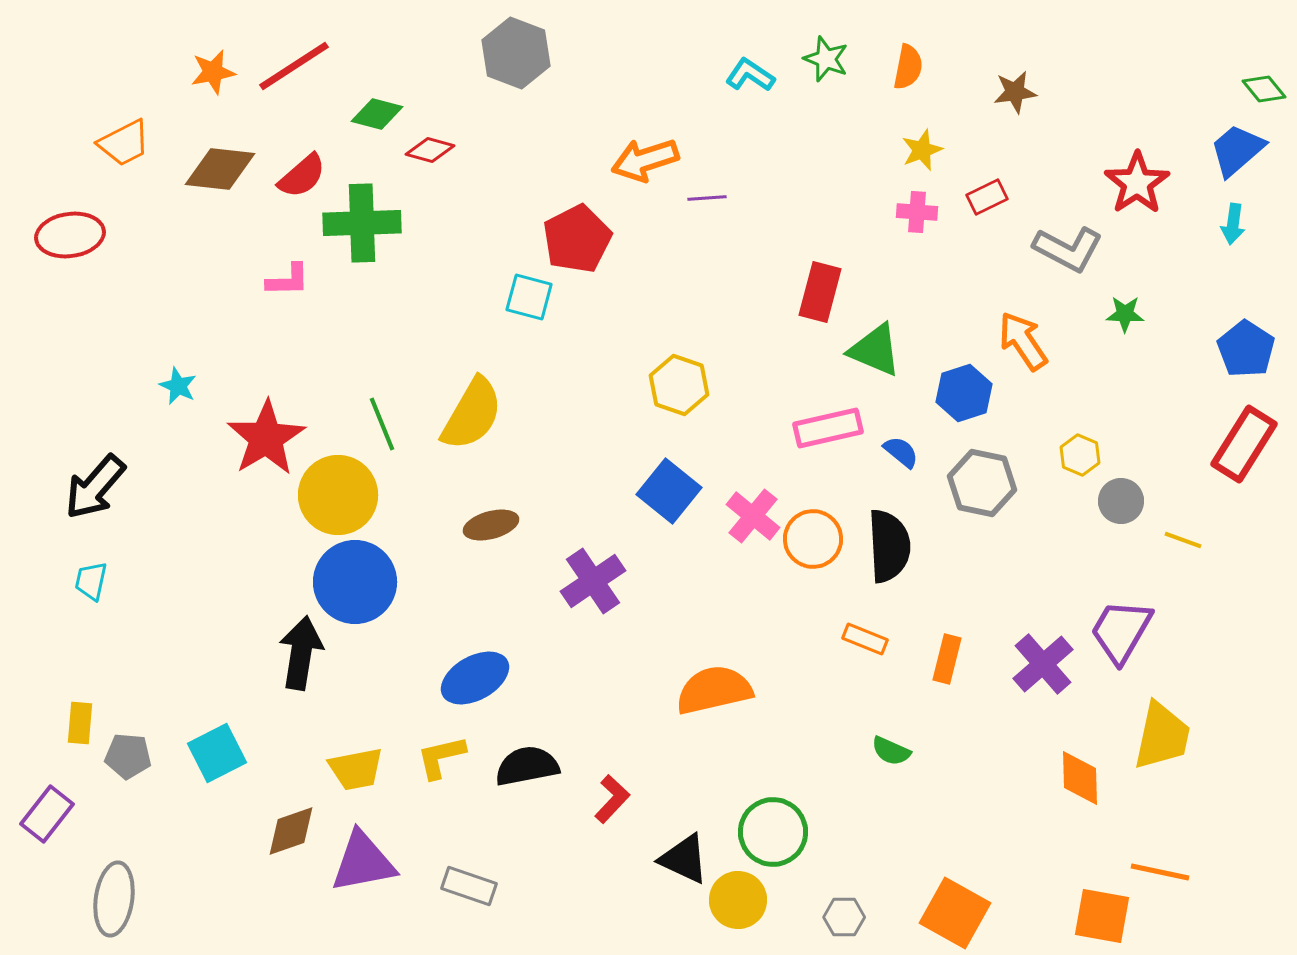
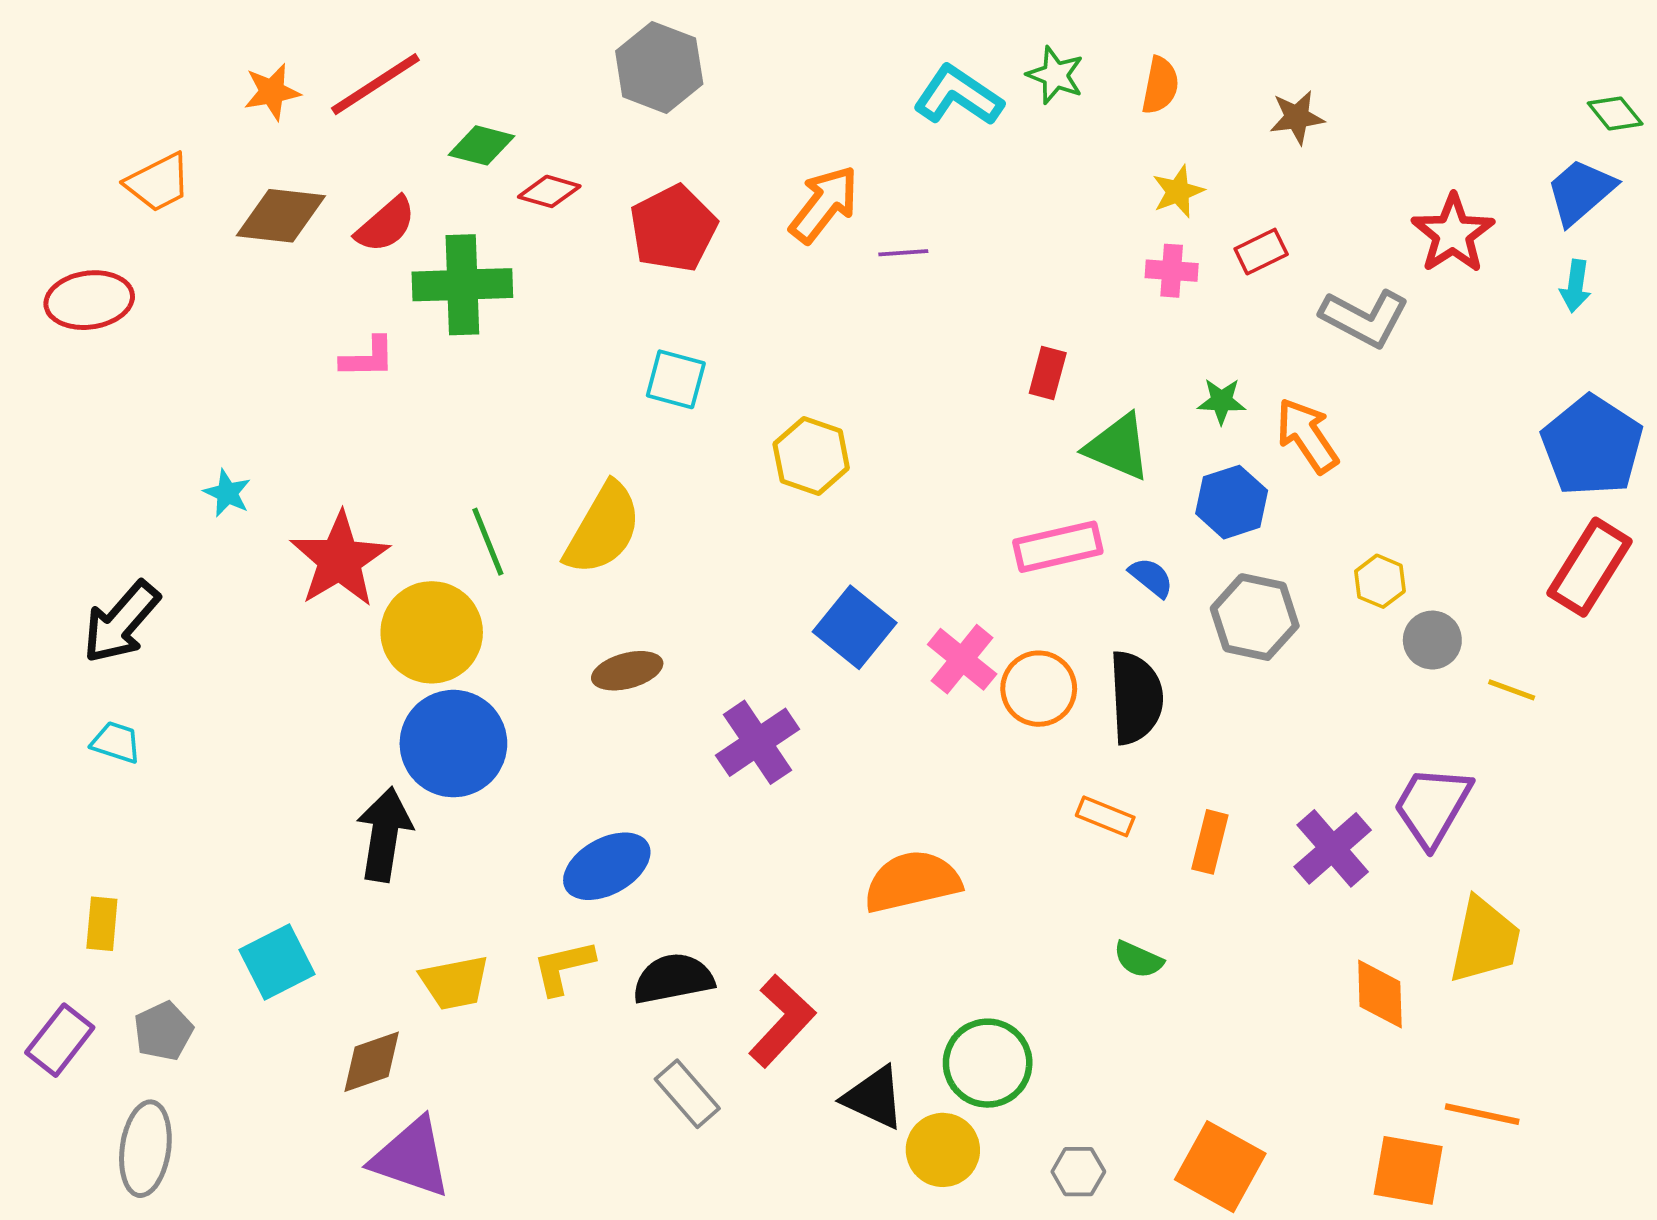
cyan L-shape: (750, 75) -> (958, 96), size x1.4
orange arrow: (645, 160) -> (824, 204), turned 146
red pentagon: (577, 239) -> (673, 229), moved
red rectangle: (820, 292) -> (1048, 373), size x0.7
green star: (1125, 314) -> (1221, 401), moved
blue pentagon: (1246, 349) -> (1592, 446), size x1.4
yellow hexagon: (679, 385) -> (811, 456), moved
cyan trapezoid: (91, 581) -> (116, 742), turned 96
gray pentagon: (128, 756) -> (163, 1031), moved, turned -30
red L-shape: (612, 799) -> (782, 1021), size x1.5
purple triangle: (363, 862) -> (411, 1158), moved, turned 30
gray rectangle: (469, 886) -> (687, 1094), moved, turned 30

